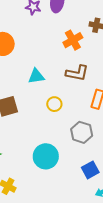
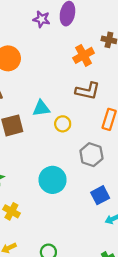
cyan triangle: (36, 76) -> (41, 108), moved

